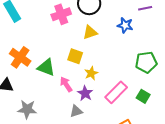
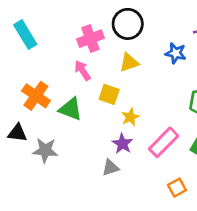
pink arrow: (66, 84) -> (82, 70), moved
gray star: (27, 109) -> (45, 150), moved

